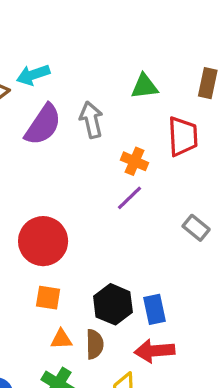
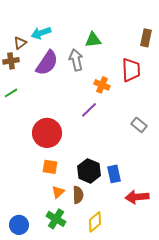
green triangle: (145, 86) -> (93, 40), moved
purple line: (130, 198) -> (89, 110), moved
orange triangle: (61, 339) -> (58, 192), turned -40
red arrow: (154, 351) -> (137, 197), moved

